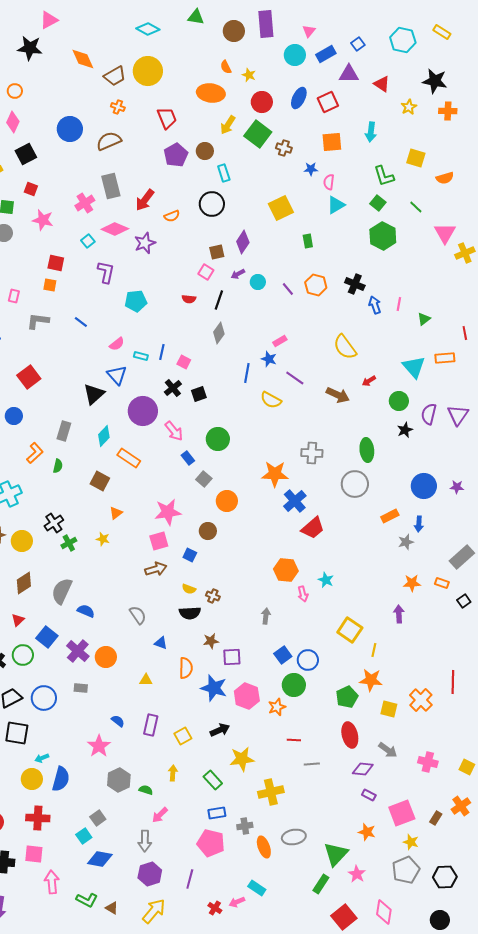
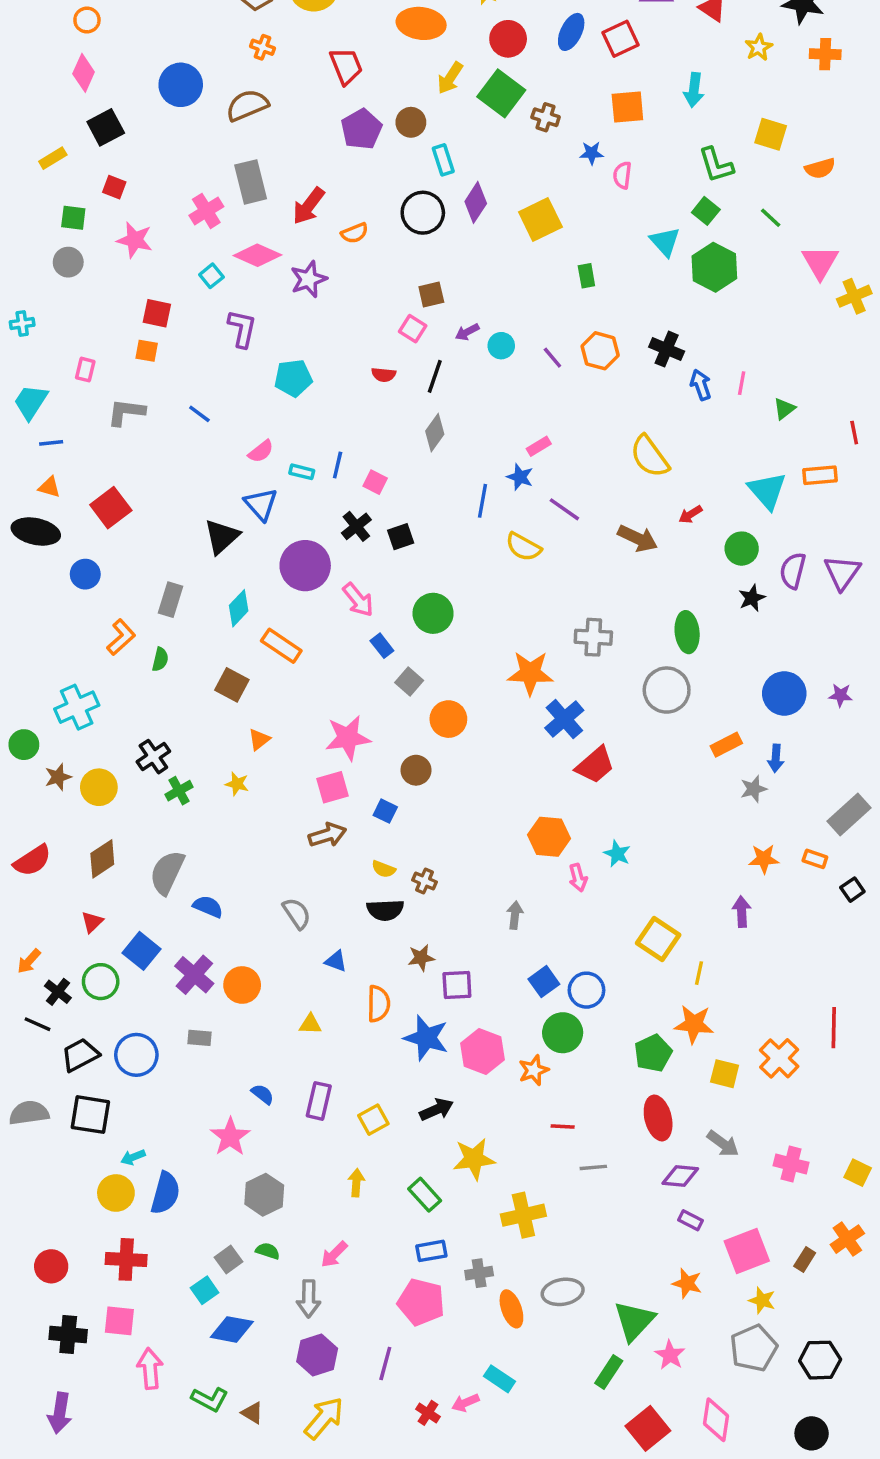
cyan triangle: (336, 205) -> (665, 242), moved, turned -42
purple diamond: (243, 242) -> (476, 202), moved
green semicircle: (146, 790) -> (268, 1251), moved

